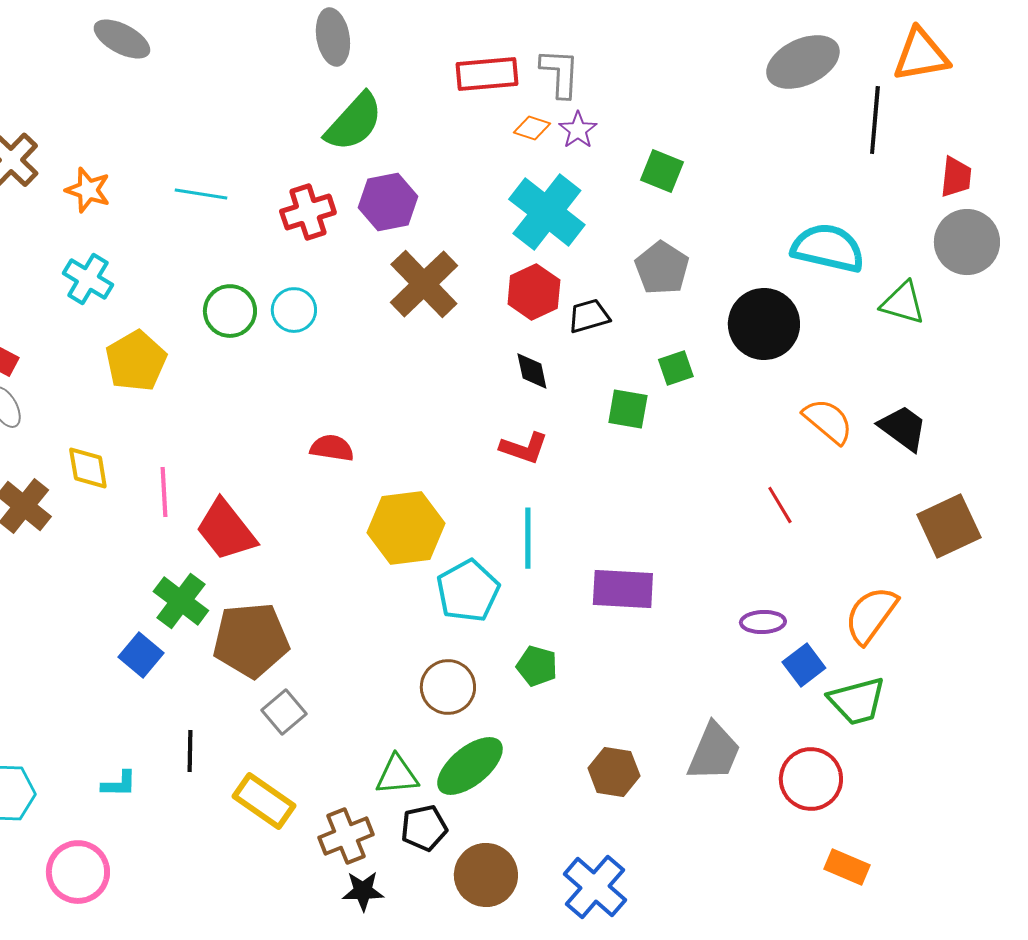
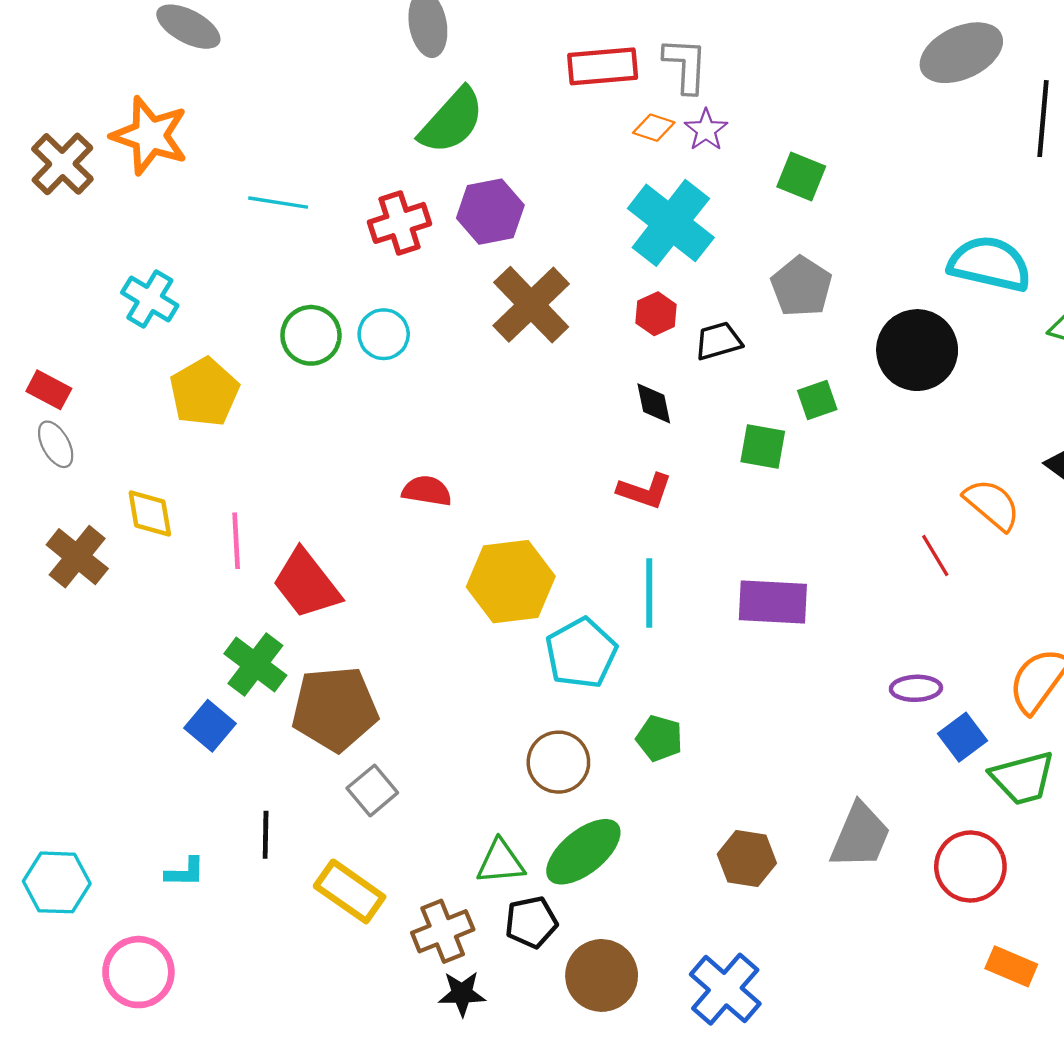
orange star: (88, 190) -> (150, 136), moved, size x1.5
red hexagon: (534, 292) -> (656, 314), size x0.7
orange semicircle: (828, 421) -> (992, 504), moved
purple rectangle: (623, 589) -> (773, 602), moved

